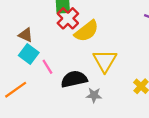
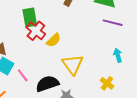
yellow semicircle: (87, 31) -> (54, 40), size x0.7

